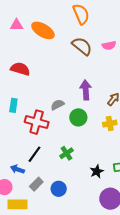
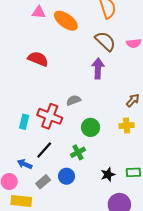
purple arrow: (86, 90) -> (98, 68), moved
cyan rectangle: (13, 105) -> (24, 122), moved
green circle: (78, 117) -> (91, 127), moved
blue circle: (59, 189) -> (67, 176), moved

